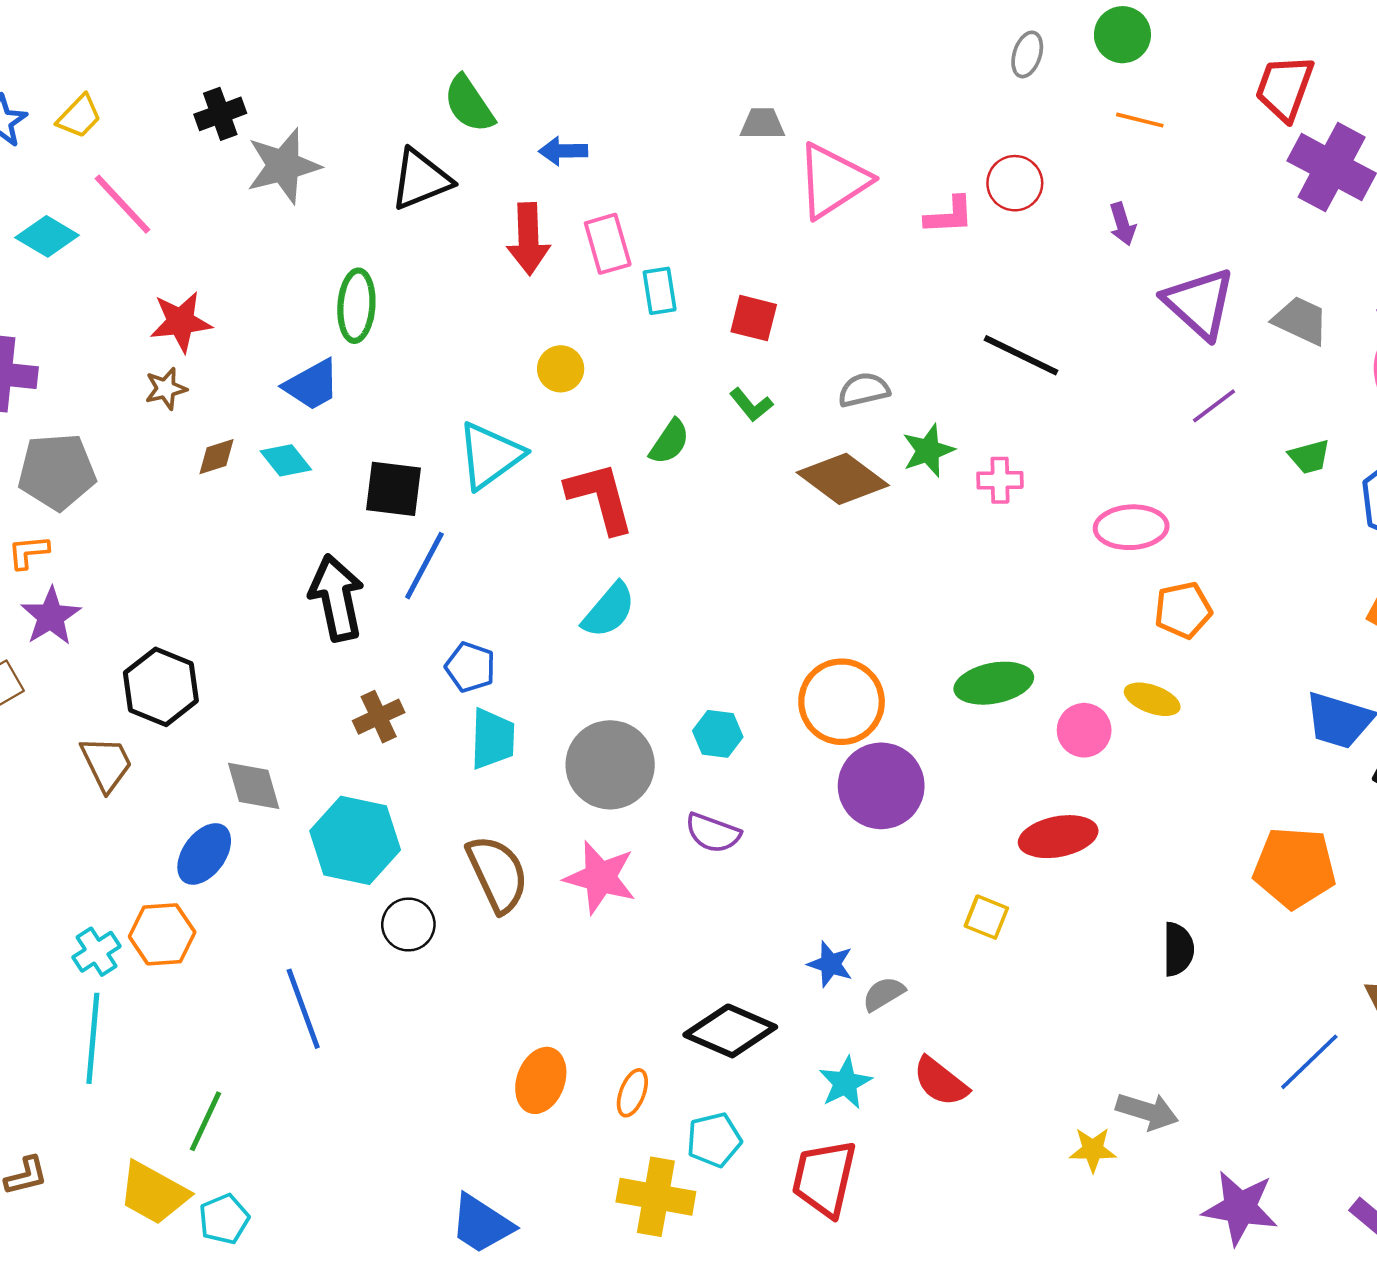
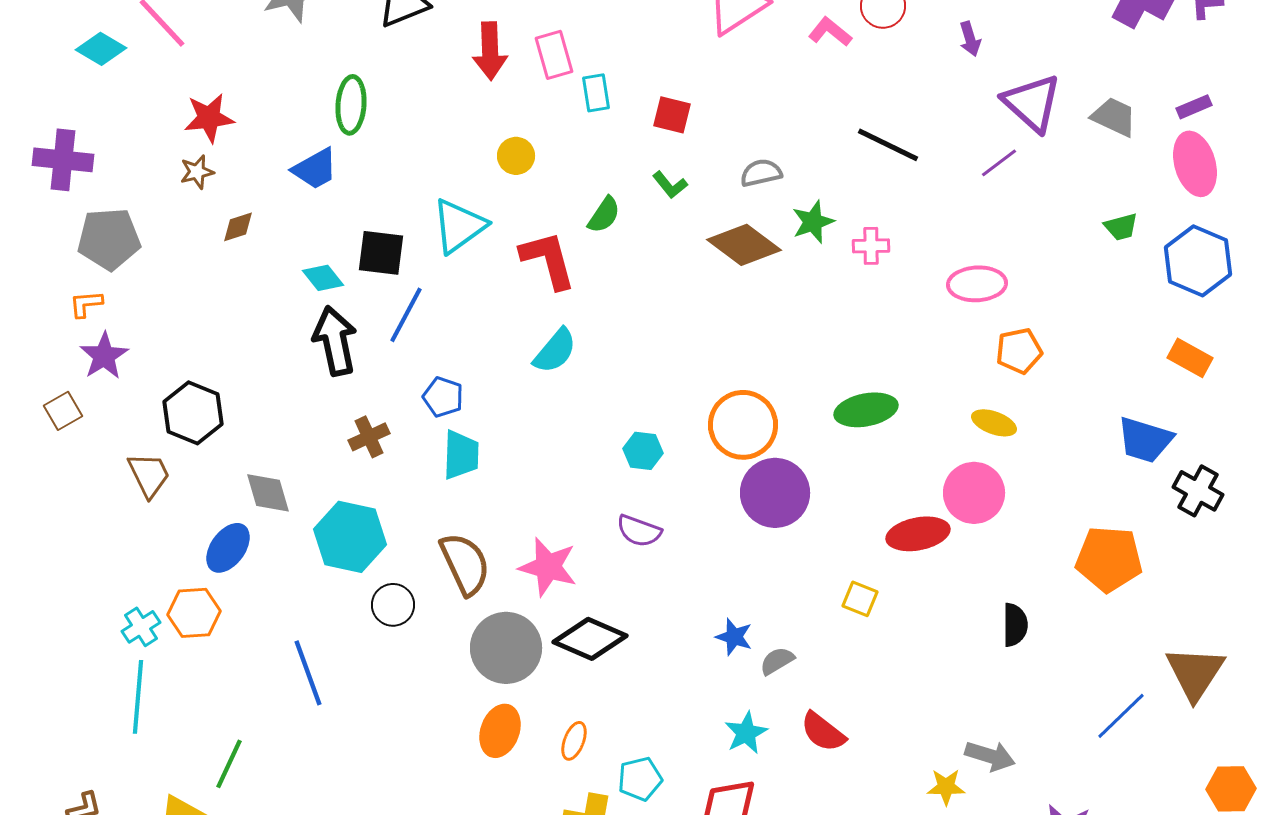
pink L-shape: (949, 215) -> (830, 32), turned -138
purple line: (1214, 406) -> (999, 163), moved
cyan diamond: (286, 460) -> (323, 278), moved
pink circle: (1084, 730) -> (974, 493), moved, size x1.4
gray circle: (610, 765) -> (506, 648), moved
black diamond: (730, 1031) -> (590, 639), moved

